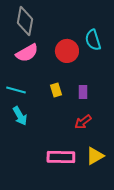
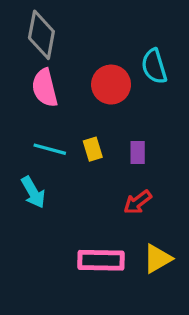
pink semicircle: (27, 53) -> (45, 88), turned 105
cyan line: (16, 90) -> (50, 149), moved

